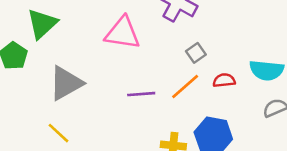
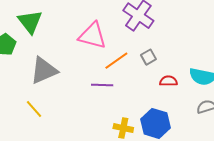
green triangle: (42, 24) -> (30, 22), turned -32
orange line: (185, 86) -> (116, 61), moved

